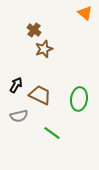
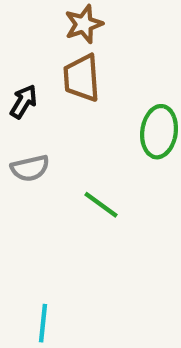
brown trapezoid: (40, 95) -> (82, 78), moved, turned -120

